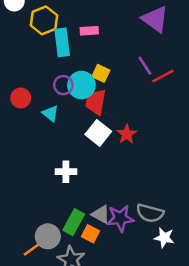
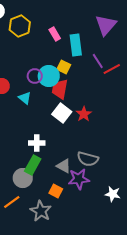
purple triangle: (155, 19) -> (106, 25), turned 35
pink rectangle: (89, 31) -> (55, 34), turned 64
cyan rectangle: (62, 42) -> (76, 45), moved
gray semicircle: (150, 213) -> (88, 159), moved
gray triangle: (101, 214) -> (64, 166), moved
green rectangle: (74, 222) -> (33, 165), moved
gray circle: (48, 236) -> (23, 178), moved

